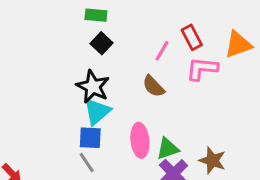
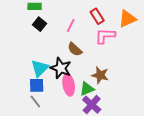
pink line: (162, 51) -> (71, 26), moved
black star: (93, 87) -> (61, 68), moved
brown star: (212, 160) -> (100, 75), moved

